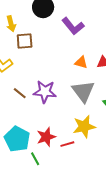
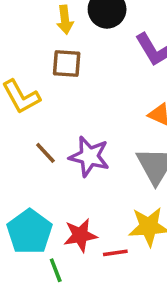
yellow arrow: (11, 24) -> (65, 20), moved

